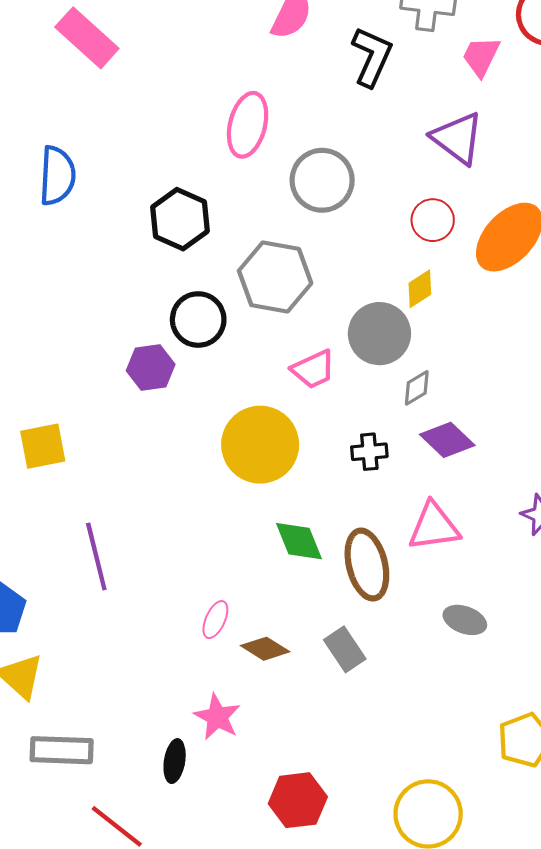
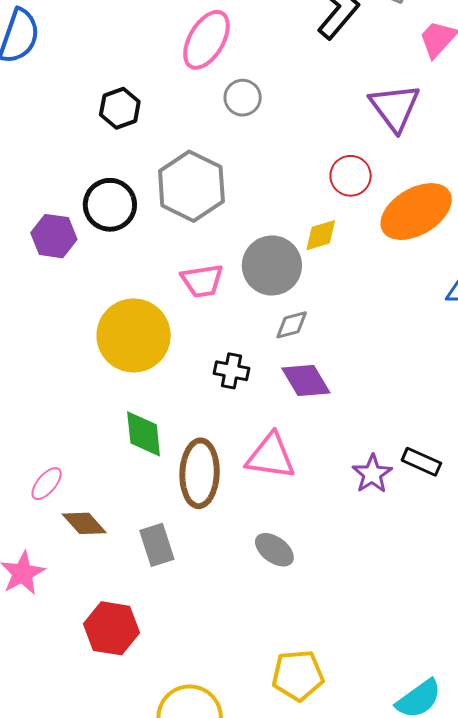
gray circle: (322, 180) -> (243, 98), moved, size x0.6
black hexagon: (180, 219) -> (120, 108), size x0.7
red hexagon: (298, 800) -> (112, 628), moved

